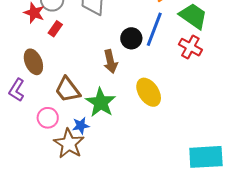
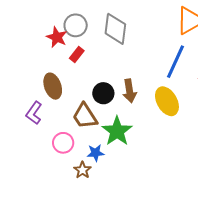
black circle: (131, 38) -> (103, 93), moved
yellow ellipse: (149, 92) -> (167, 101), moved
brown star: (69, 144) -> (82, 170), size x0.6

